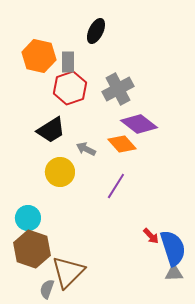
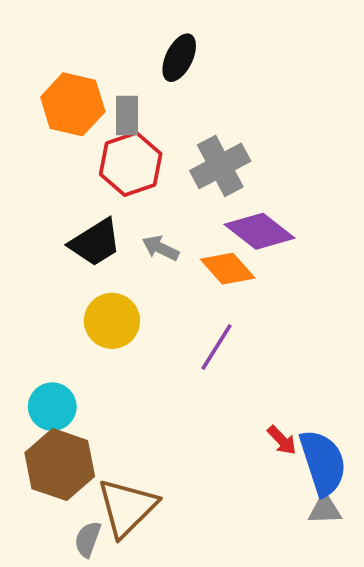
gray arrow: (86, 149) -> (161, 248), moved

